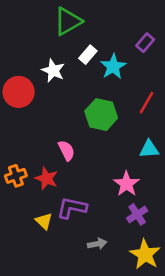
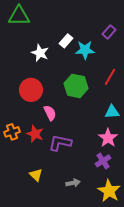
green triangle: (68, 21) -> (19, 16), moved, turned 30
cyan star: (113, 67) -> (85, 50), turned 30
red circle: (19, 92) -> (31, 90), moved
pink star: (126, 184) -> (108, 138), moved
purple L-shape: (72, 208) -> (60, 143), moved
yellow triangle: (44, 221) -> (36, 175), moved

